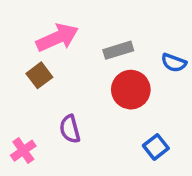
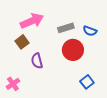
blue semicircle: (174, 63) -> (90, 31), moved
purple semicircle: (70, 129) -> (37, 61), moved

